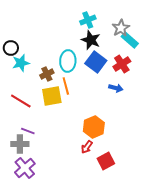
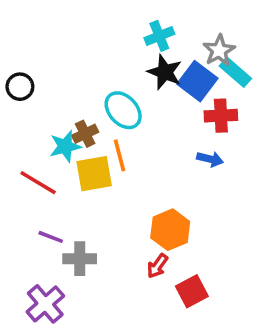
cyan ellipse: (68, 61) -> (123, 110), turned -45
blue square: (96, 62) -> (197, 81), moved
cyan star: (21, 63) -> (65, 146), moved
red cross: (122, 64) -> (221, 116), turned 30
gray cross: (20, 144) -> (80, 259), moved

